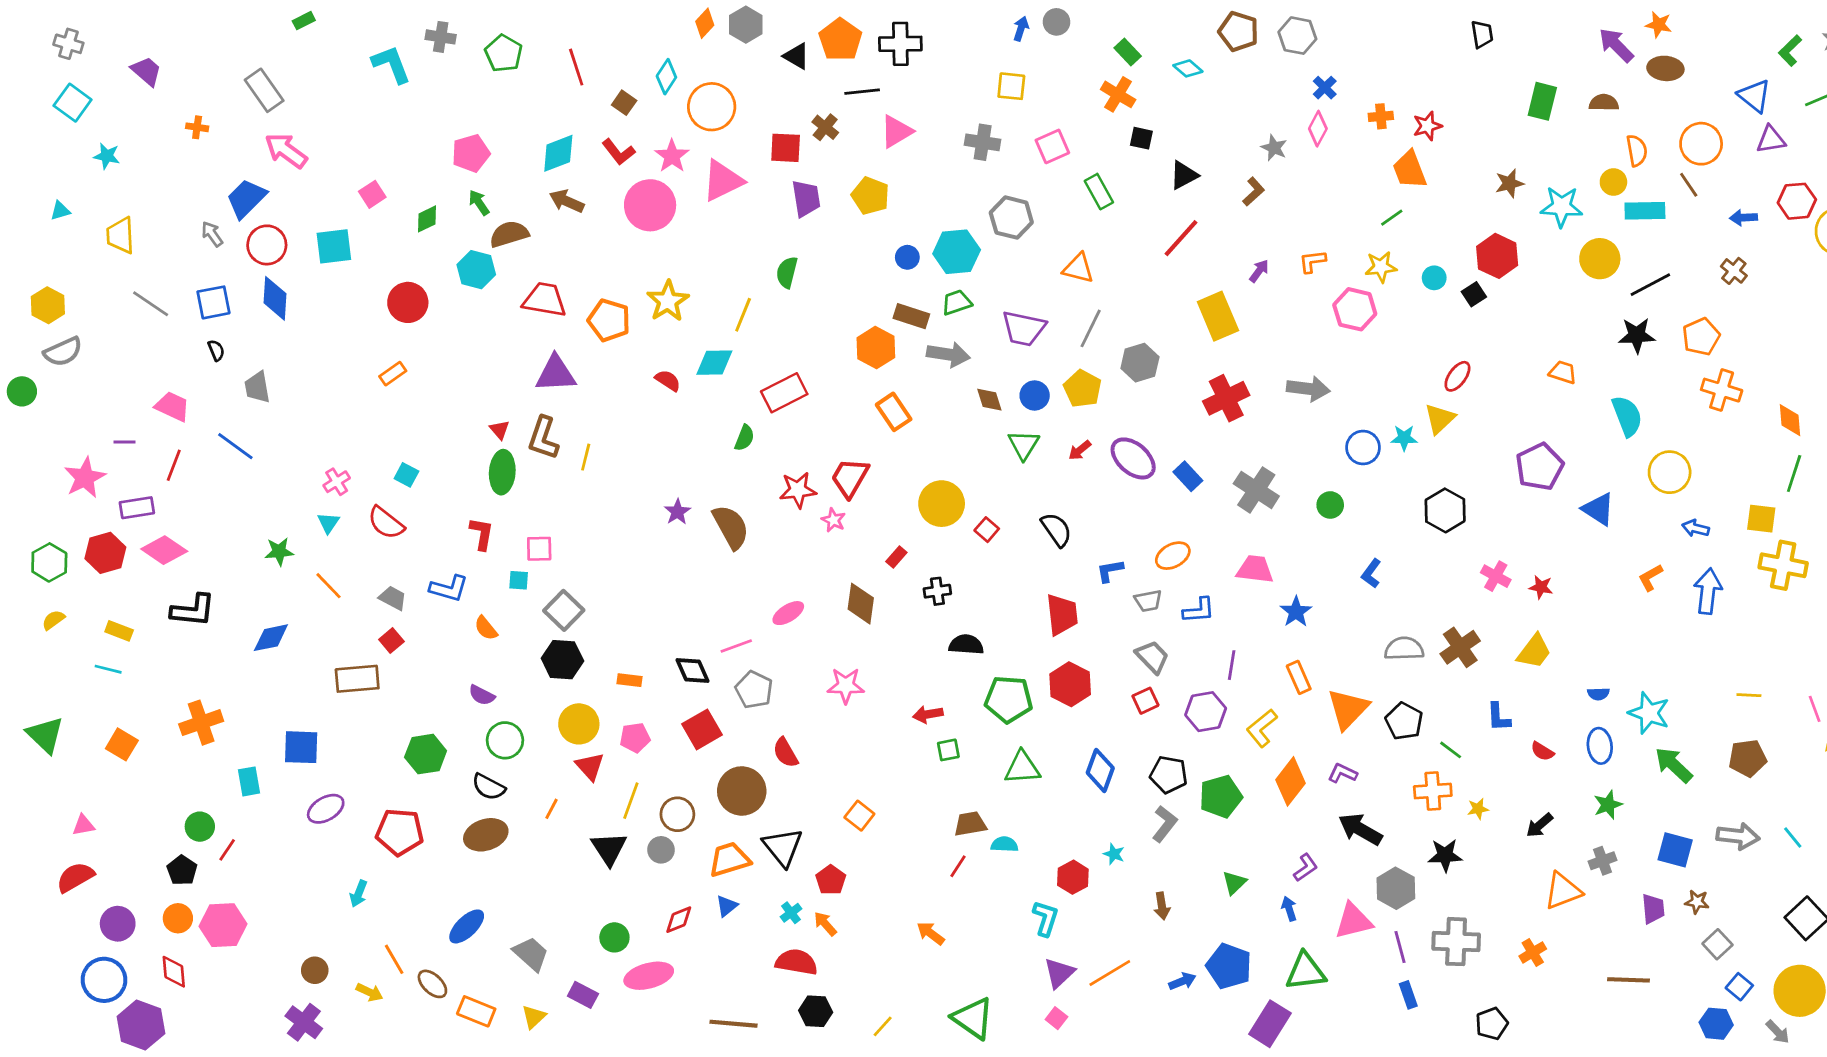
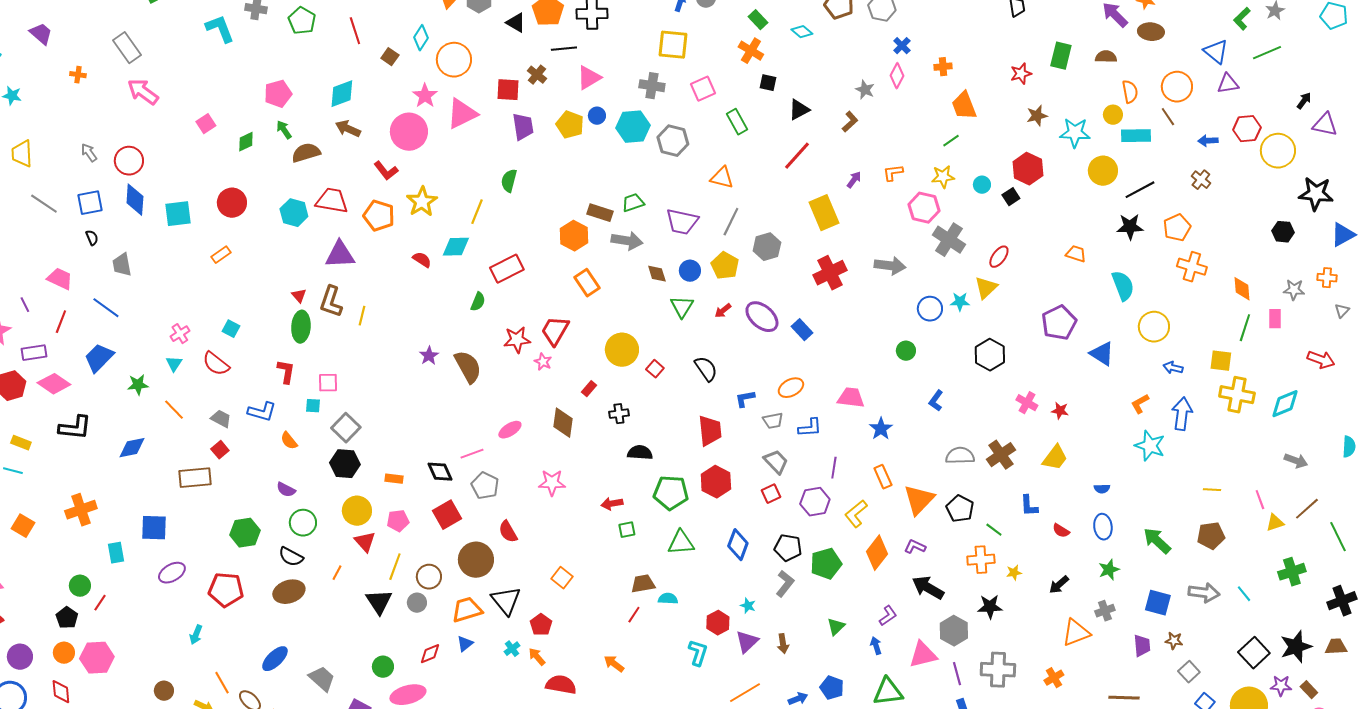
yellow square: (1011, 86) -> (673, 45), size x1.4
red star: (1427, 126) -> (1021, 74), moved
red L-shape: (619, 152) -> (386, 171), moved
blue trapezoid: (246, 198) -> (99, 358), moved
cyan square: (334, 246) -> (178, 214), moved
cyan hexagon: (957, 252) -> (633, 127), moved
blue circle: (907, 257) -> (597, 116), moved
cyan hexagon: (476, 270) -> (294, 213), moved
purple line: (125, 442) -> (25, 305), turned 63
gray cross: (1256, 490) -> (949, 240), moved
cyan star: (1649, 713) -> (1150, 446), moved
red semicircle: (796, 962) -> (561, 685), moved
blue pentagon: (1229, 966) -> (832, 688), size x0.7
purple triangle: (1059, 973) -> (747, 642), moved

